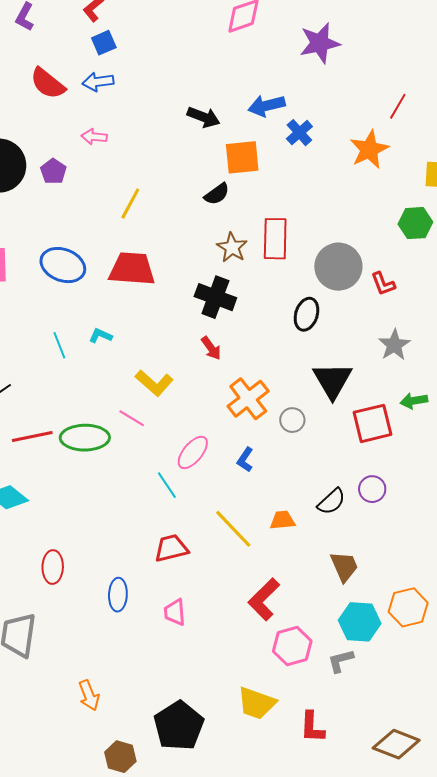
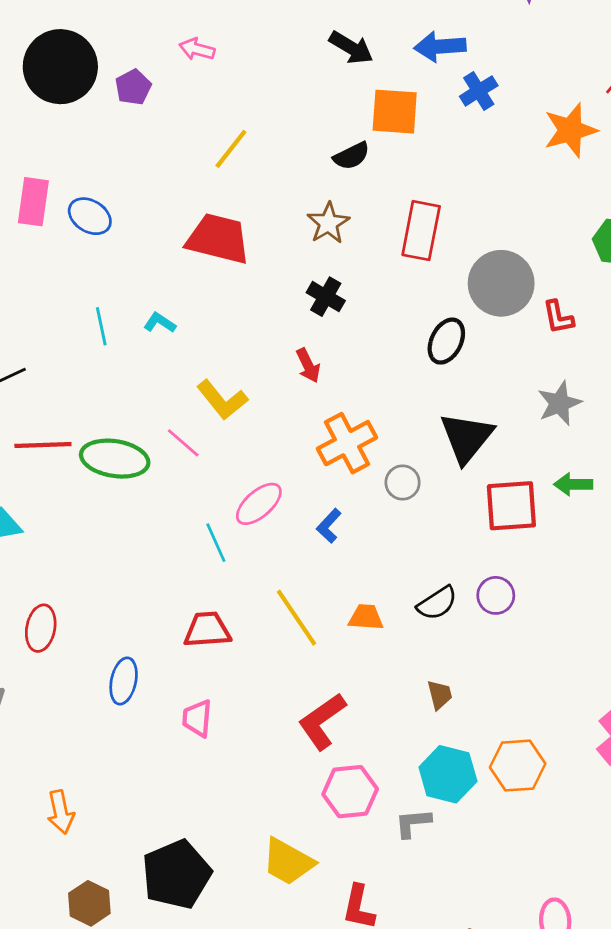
brown star: (232, 247) -> (328, 223), moved
blue ellipse: (63, 265) -> (90, 216), moved, size x0.7
black cross: (215, 297) -> (326, 297), size x0.7
brown trapezoid: (344, 566) -> (440, 695), size x0.7

